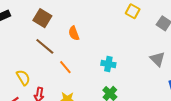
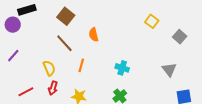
orange line: (65, 67) -> (81, 65), turned 48
yellow semicircle: (23, 78) -> (49, 68), moved

